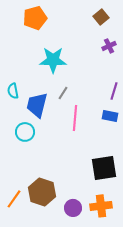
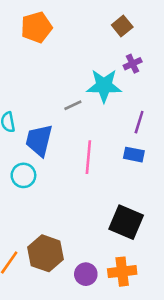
cyan star: (53, 60) -> (104, 86), moved
gray line: (63, 93) -> (73, 105), moved, turned 32
black square: (104, 168) -> (126, 222), turned 32

